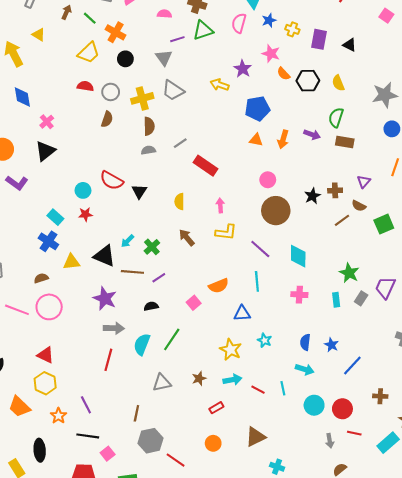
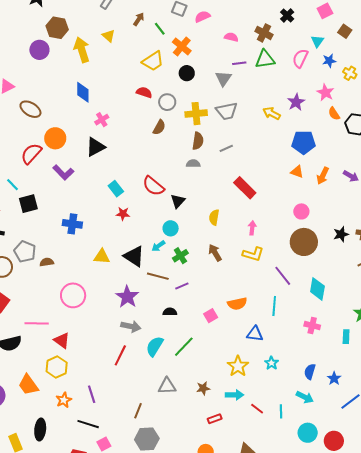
gray trapezoid: (173, 90) -> (227, 111), turned -55
gray line: (180, 143) -> (226, 148), moved
cyan circle: (83, 190) -> (171, 228), moved
cyan rectangle: (55, 217) -> (116, 189), moved
blue cross: (48, 241) -> (72, 224), moved, turned -36
brown semicircle: (41, 278) -> (47, 262), moved
pink line: (17, 310) -> (37, 323), moved, turned -30

